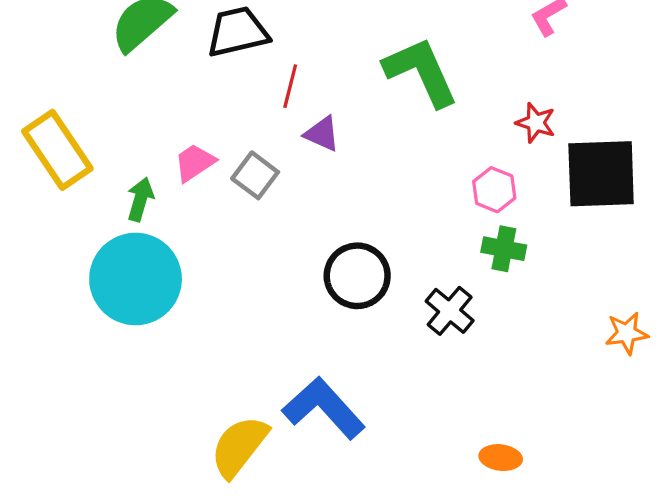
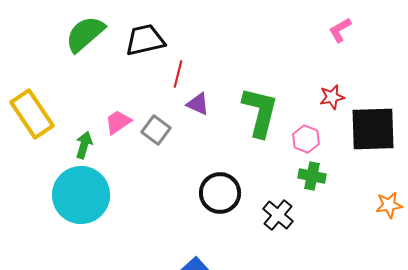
green L-shape: (421, 72) -> (260, 112), moved, turned 38
red star: (536, 123) -> (332, 97), turned -30
orange star: (627, 333) -> (389, 205), moved

